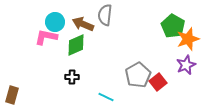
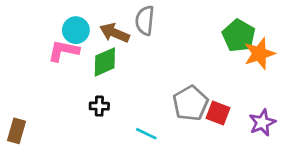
purple star: (186, 65) -> (262, 123), moved
red square: (158, 82) -> (218, 113), turned -30

